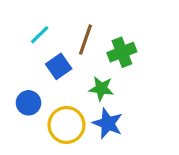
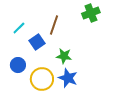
cyan line: (40, 35) -> (19, 28), moved
green cross: (122, 52) -> (91, 13), moved

